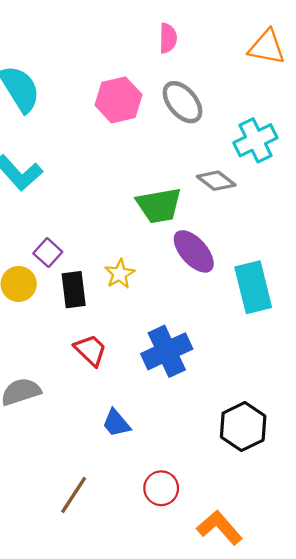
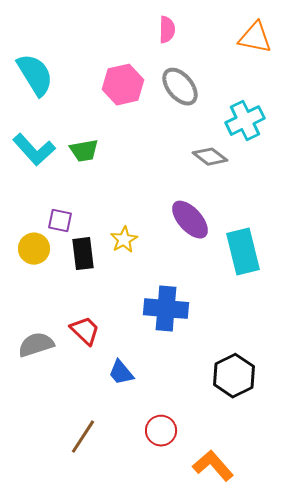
green trapezoid: (159, 205) -> (84, 151), moved, size x0.7
purple square: (48, 253) -> (60, 221), turned -30
red trapezoid: (90, 350) -> (85, 331), moved
blue cross: (167, 351) -> (166, 309), turned 30

